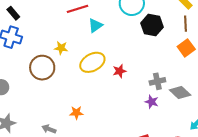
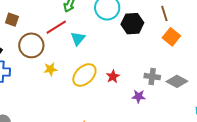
brown circle: (42, 68) -> (31, 45), moved
gray cross: (157, 81) -> (152, 77), turned 35
purple star: (152, 102) -> (139, 96), moved

